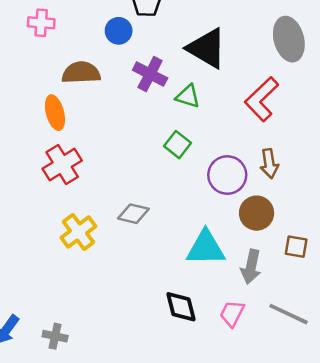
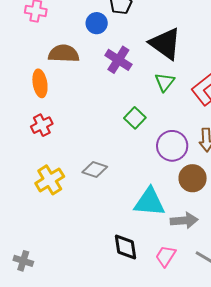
green triangle: (188, 96) -> (165, 82), moved, turned 45
red cross: (62, 165) -> (42, 125), size x0.7
gray arrow: (251, 267) -> (184, 220), turned -112

